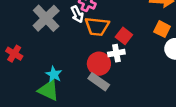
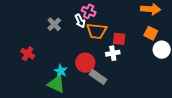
gray cross: (46, 18) -> (54, 24), size x0.6
red square: (124, 36) -> (119, 39), turned -32
red circle: (99, 64) -> (85, 63), moved

